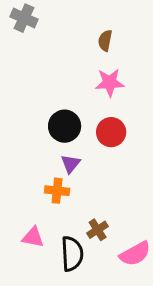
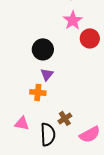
pink star: (110, 83) -> (73, 20), turned -30
red circle: (111, 132) -> (90, 38), moved

